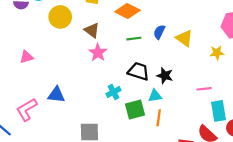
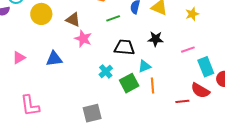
black star: (165, 76) -> (156, 39), moved
blue triangle: (56, 95) -> (54, 59), moved
pink L-shape: (27, 109) -> (30, 106), turned -55

